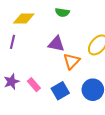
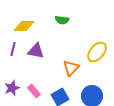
purple triangle: (56, 44) -> (36, 51), moved

